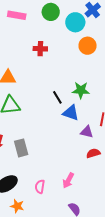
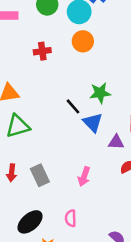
orange circle: (88, 46) -> (83, 41), moved
blue triangle: (71, 113) -> (93, 122), turned 36
pink arrow: (68, 180) -> (84, 176), moved

